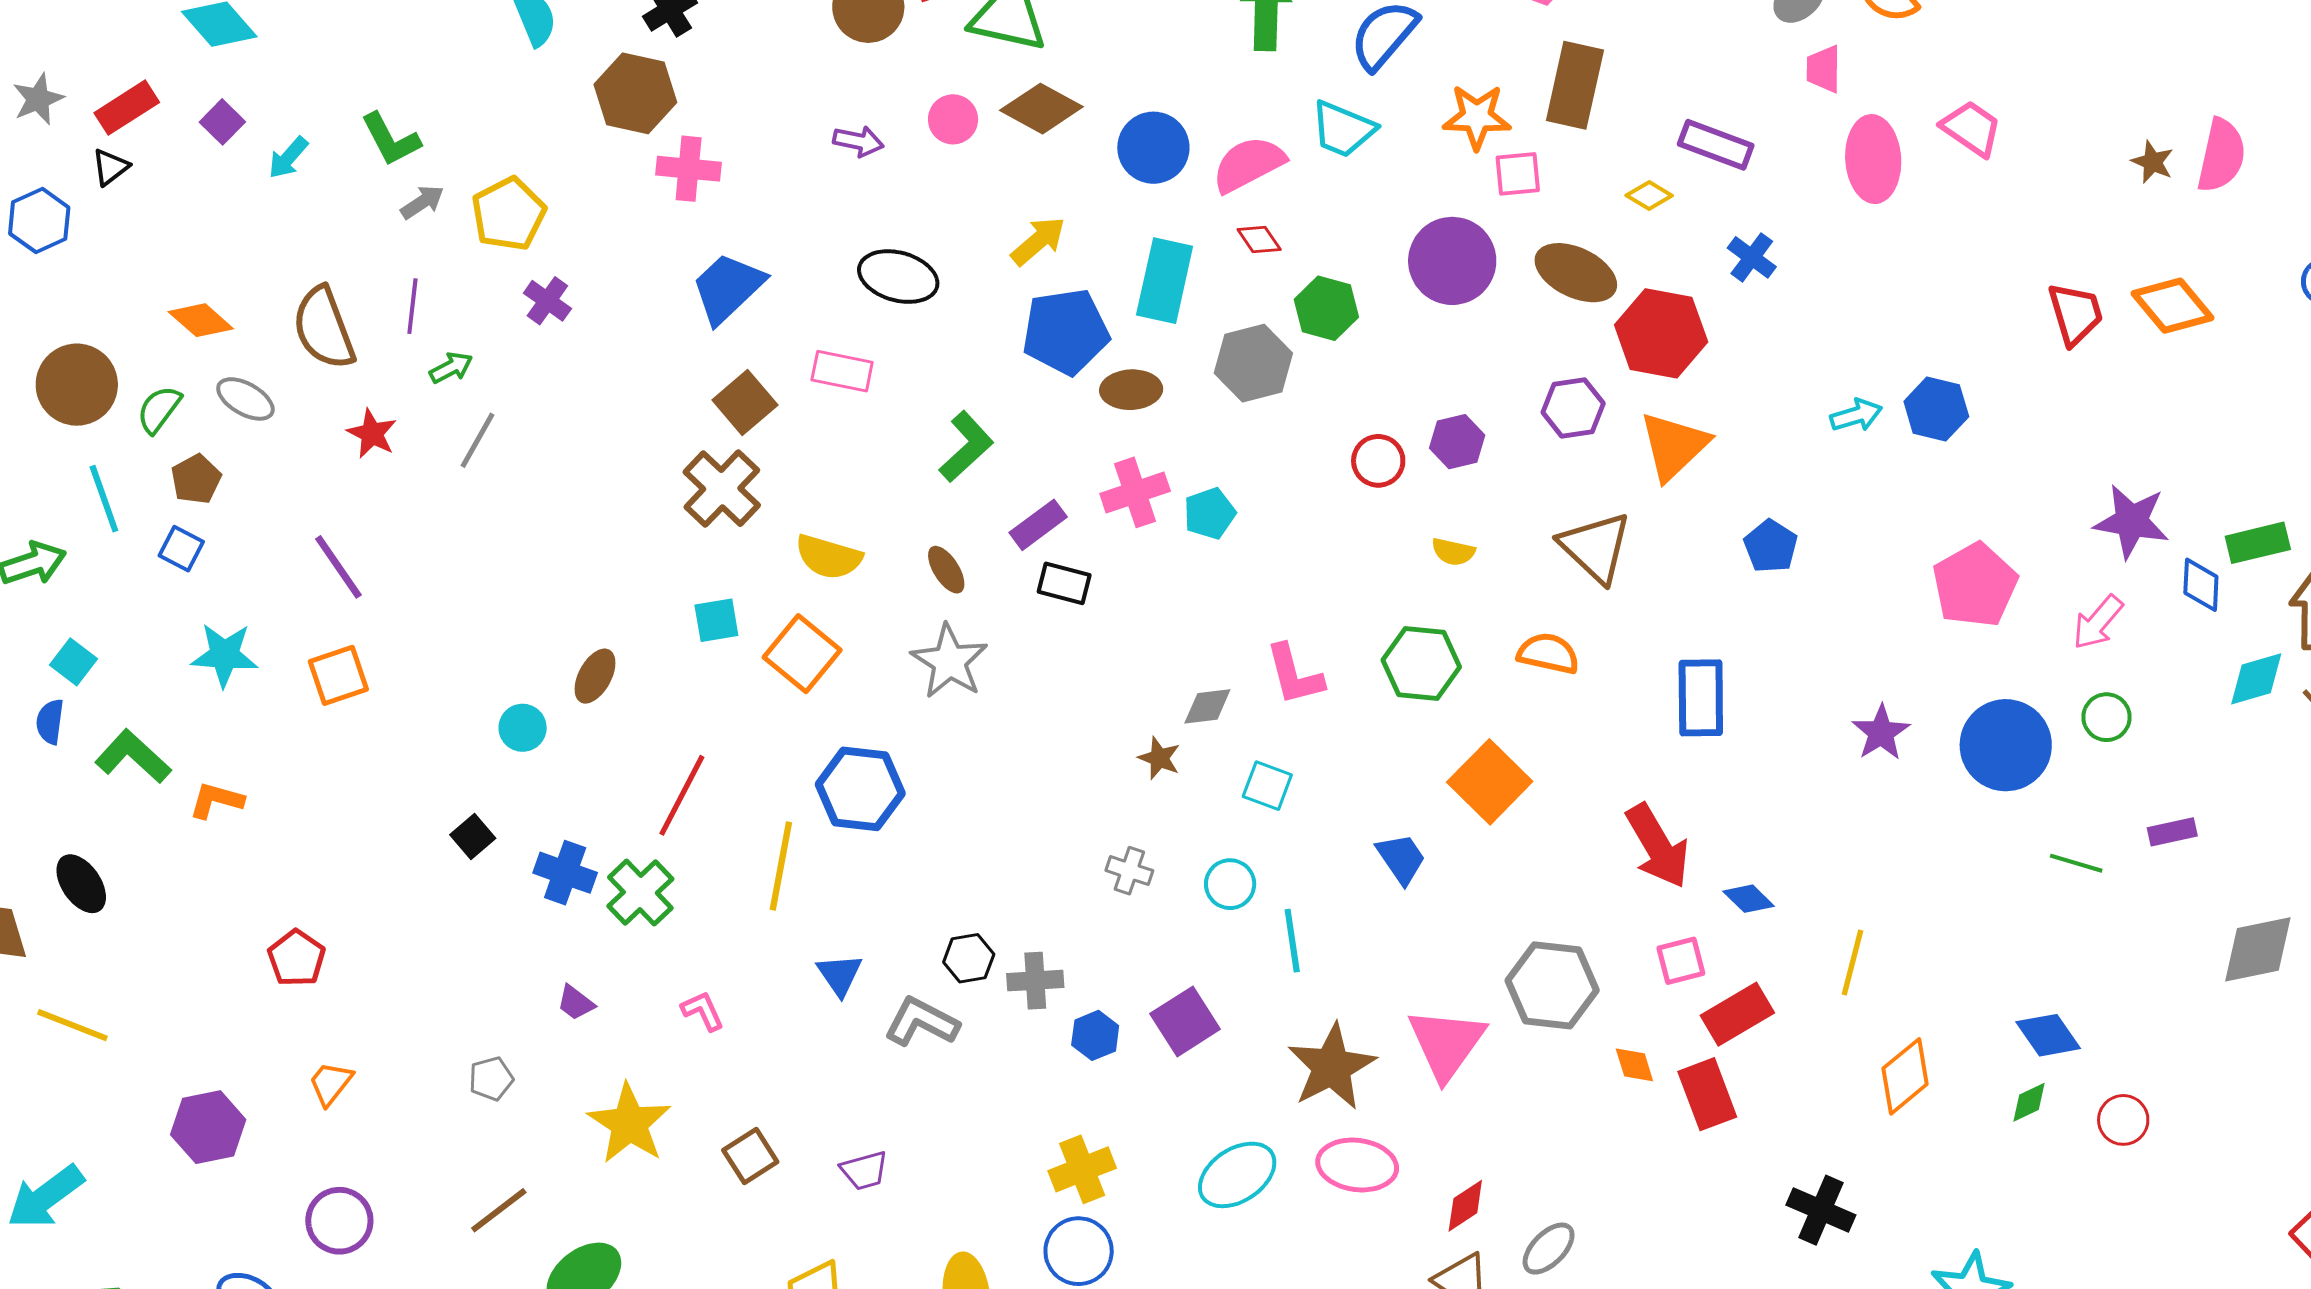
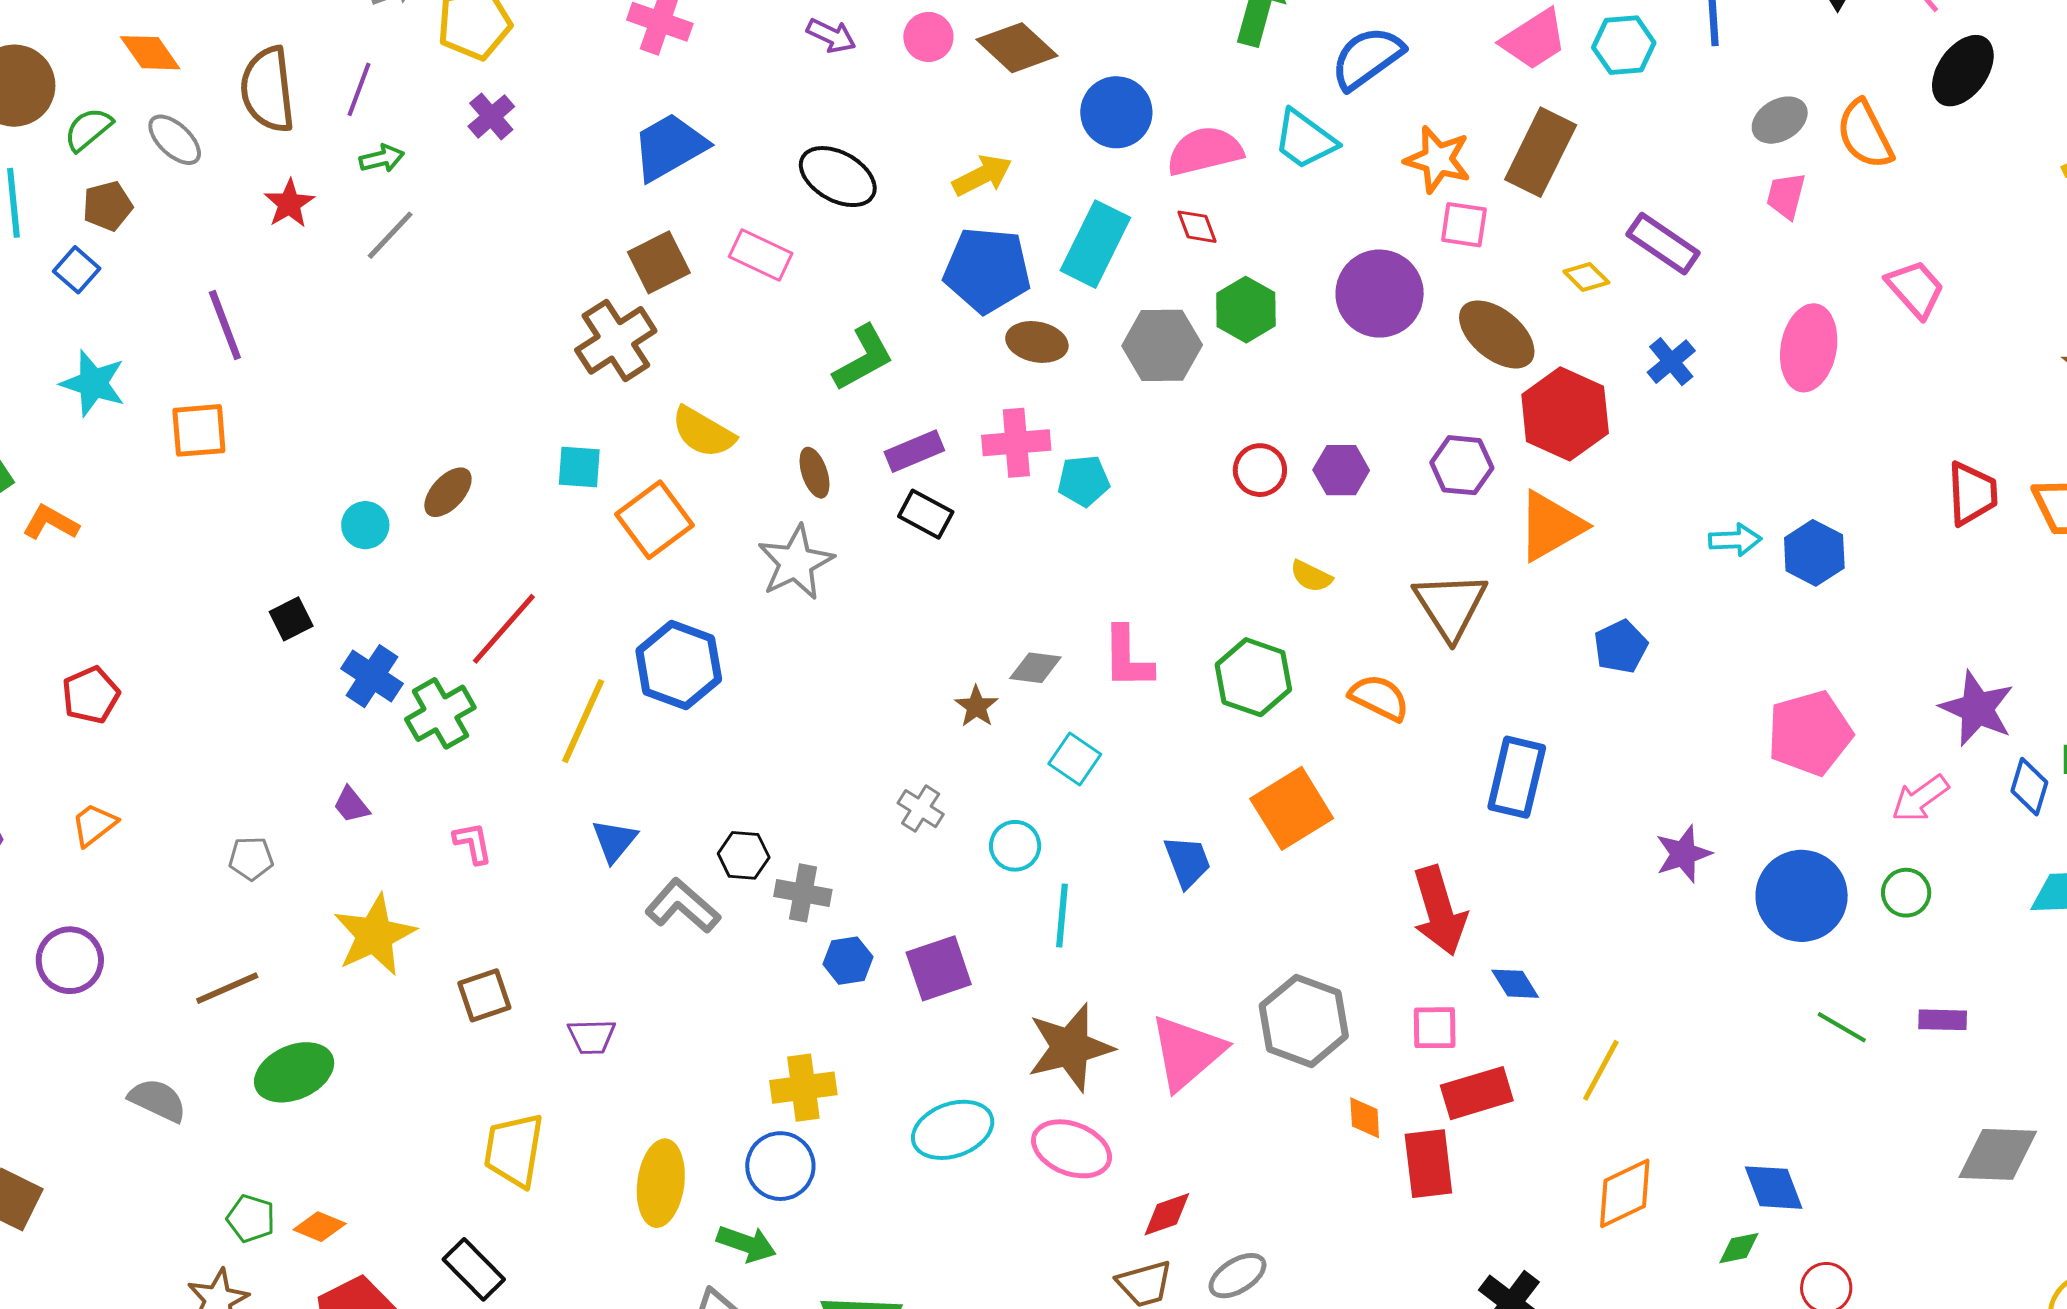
pink ellipse: (1873, 159) -> (1809, 348), moved

